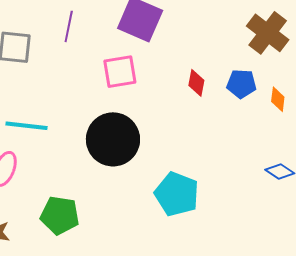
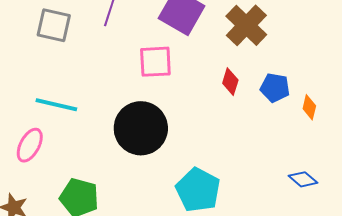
brown cross: (268, 33) -> (246, 25), moved

